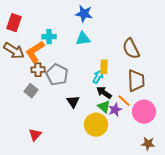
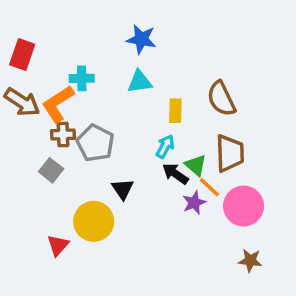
yellow rectangle: (104, 67) -> (175, 111), moved
green triangle: (104, 107) -> (196, 165), moved
yellow circle: (96, 125) -> (94, 221), moved

